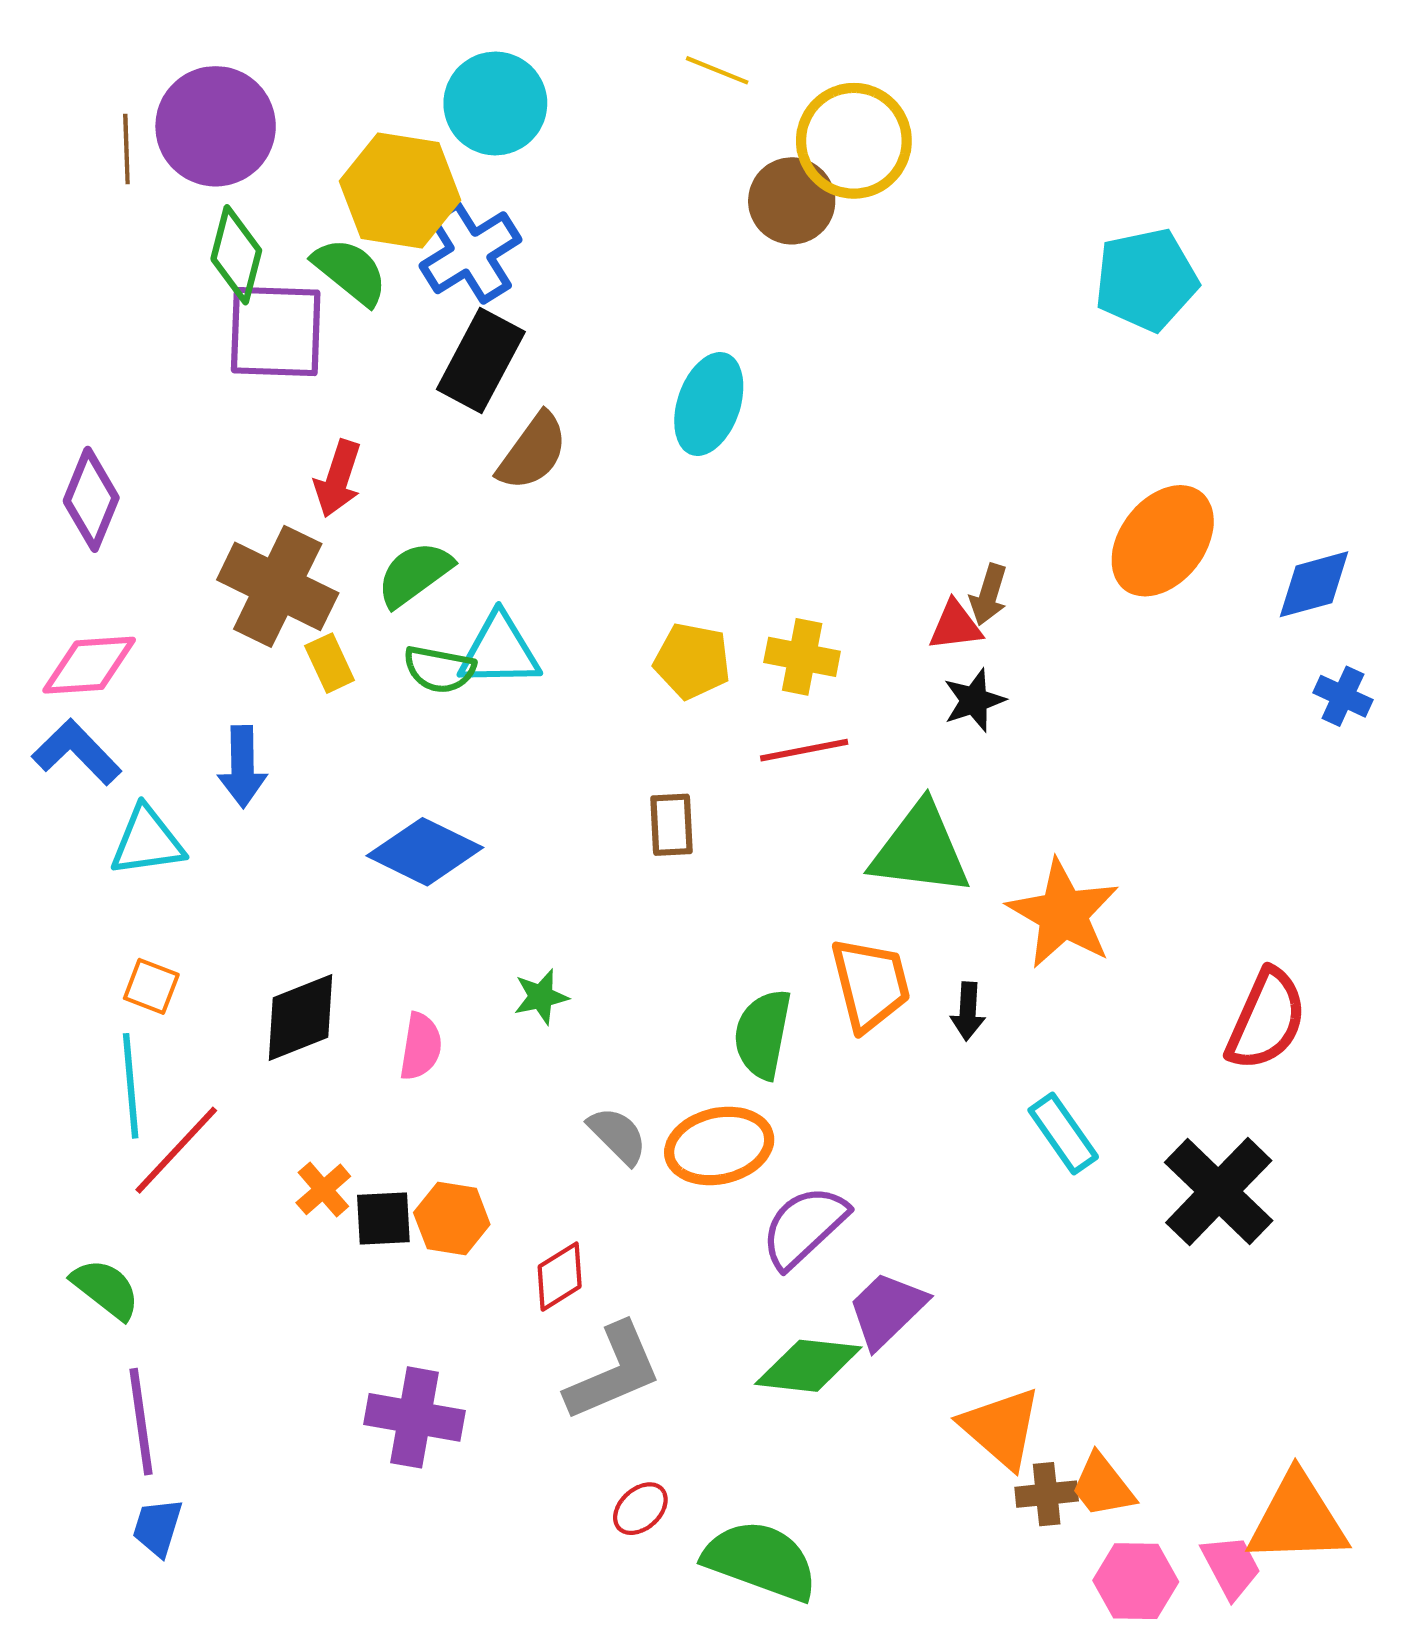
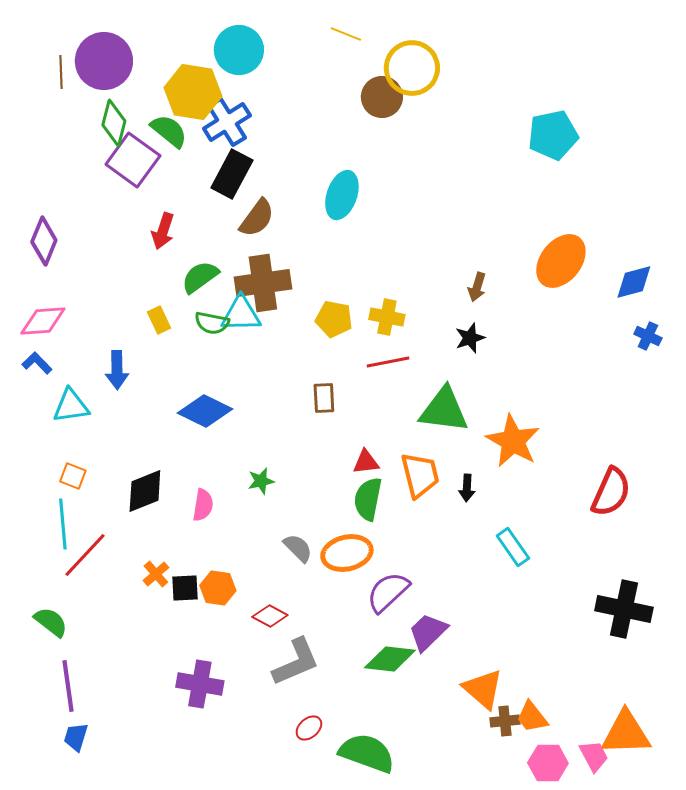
purple square: (276, 331) -> (133, 160), turned 34
brown cross: (278, 586) -> (263, 283), moved, turned -34
red triangle: (955, 626) -> (366, 462), moved
blue L-shape: (77, 752) -> (37, 363), size x0.7
black cross: (1219, 1192) -> (624, 609), moved, turned -32
red diamond: (560, 1277) -> (270, 616), turned 60

